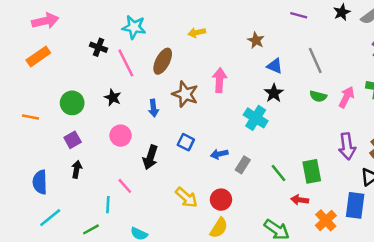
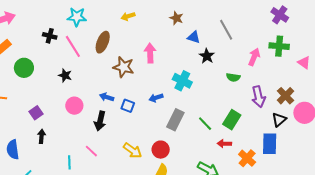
black star: (274, 93) -> (207, 56), moved
green semicircle: (318, 96) -> (233, 77), moved
green circle: (72, 103) -> (24, 68), moved
blue arrow: (153, 108) -> (107, 97), moved, turned 120
blue arrow: (219, 154) -> (156, 98), moved
gray rectangle: (243, 165) -> (175, 120), size x1.5
green rectangle: (312, 171) -> (232, 120), turned 48
pink line: (125, 186) -> (91, 151), moved

